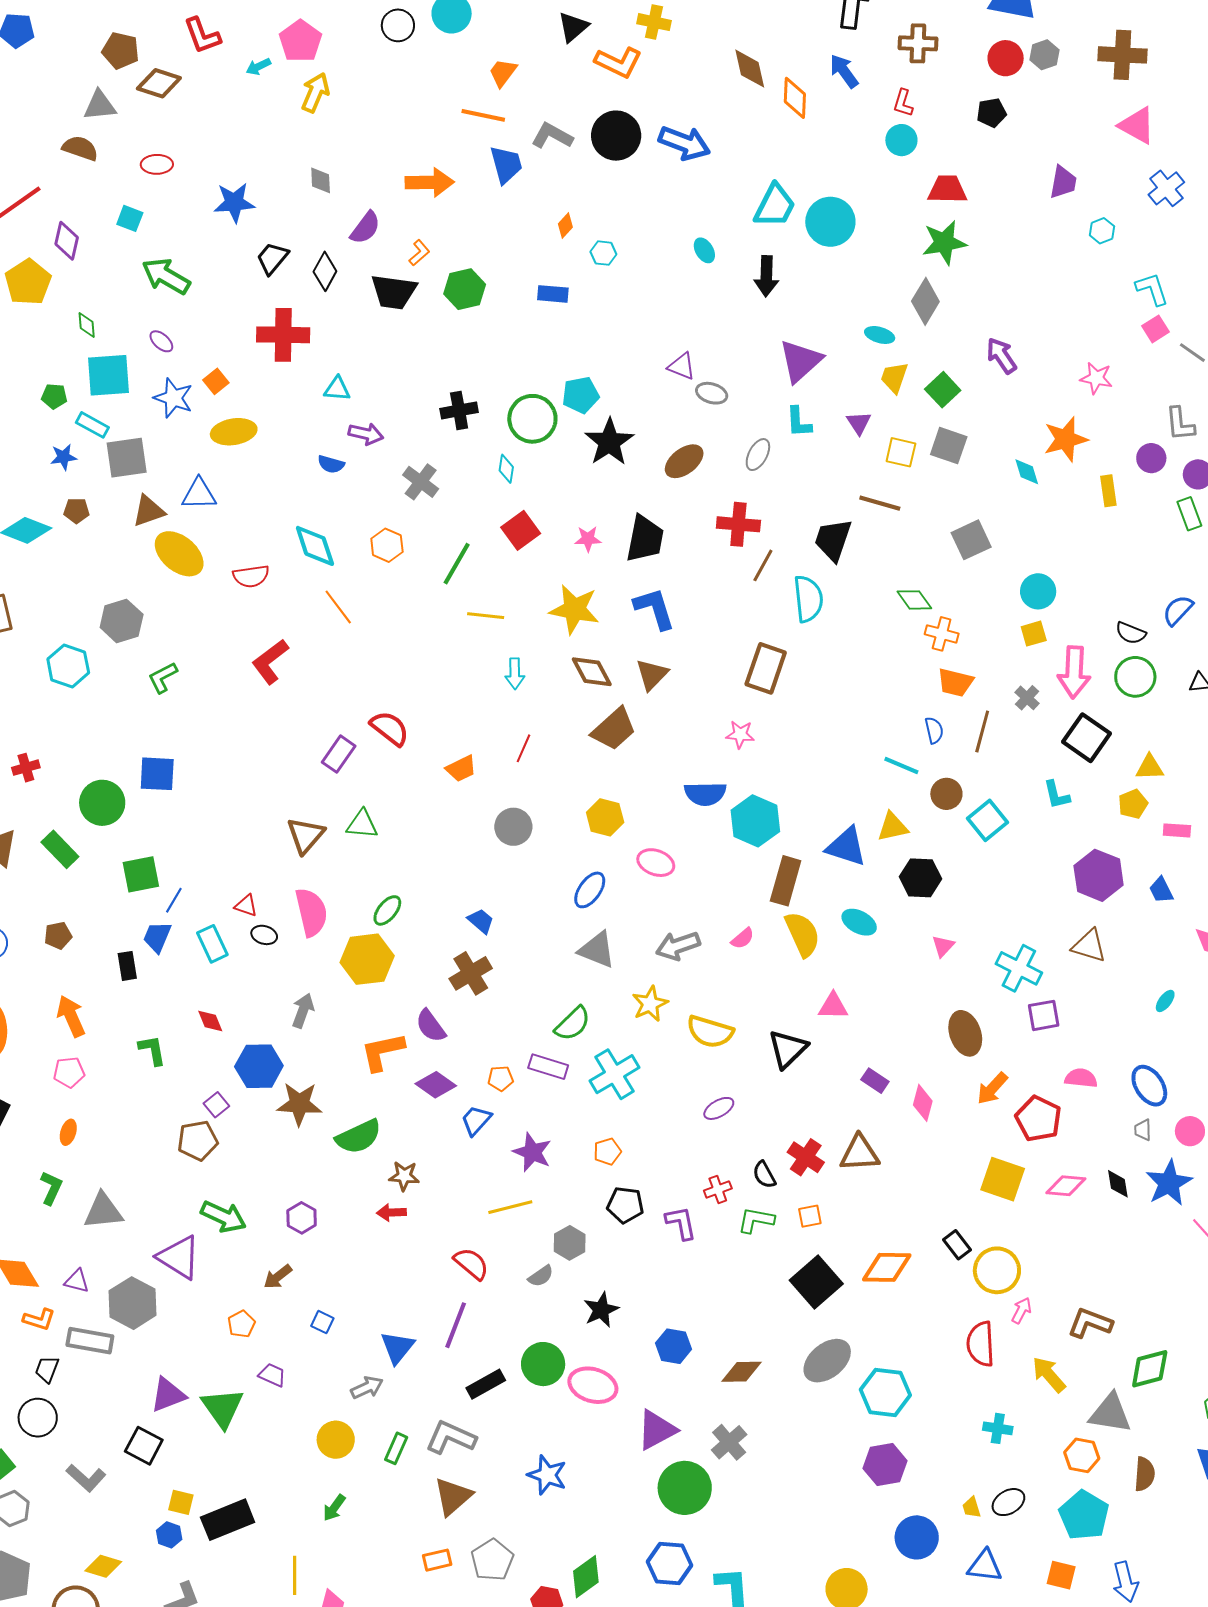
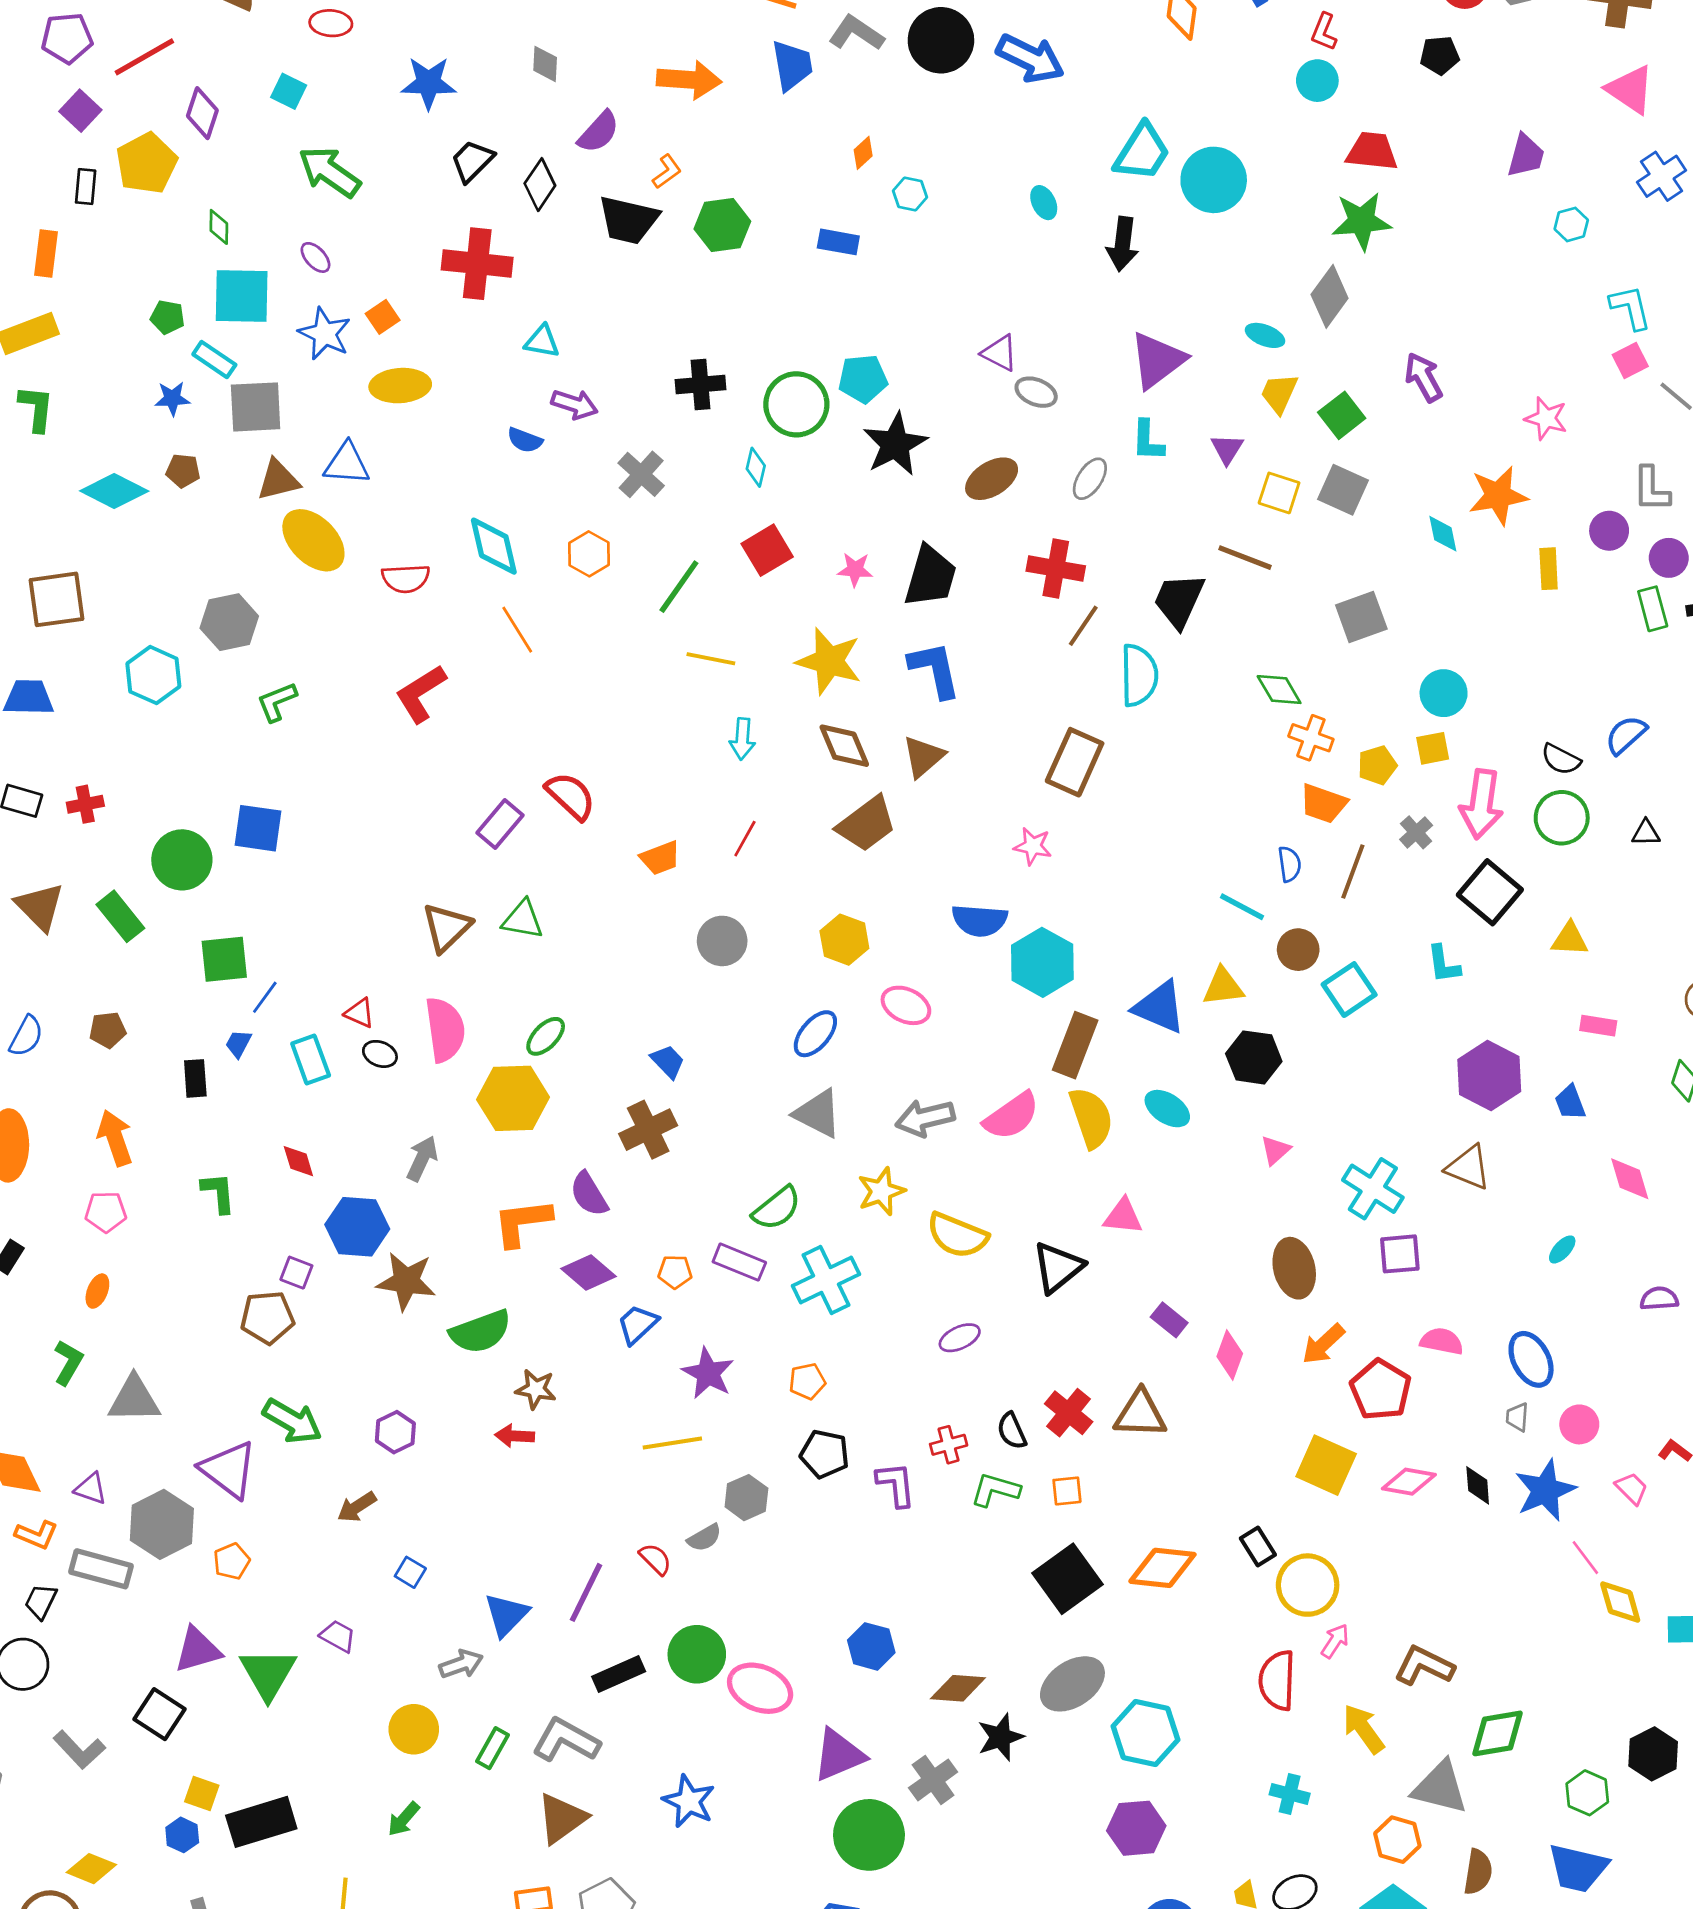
yellow pentagon: (1133, 804) -> (1377, 765), moved
blue trapezoid: (157, 937) -> (238, 1044), size x0.7
pink semicircle: (743, 938) -> (1012, 1116), size x1.8
purple square: (216, 1105) -> (296, 1273), turned -35
red semicircle: (471, 1264) -> (655, 1559), moved, size x0.7
black star: (601, 1310) -> (1000, 1737), moved
orange pentagon: (241, 1324) -> (232, 1561), moved

